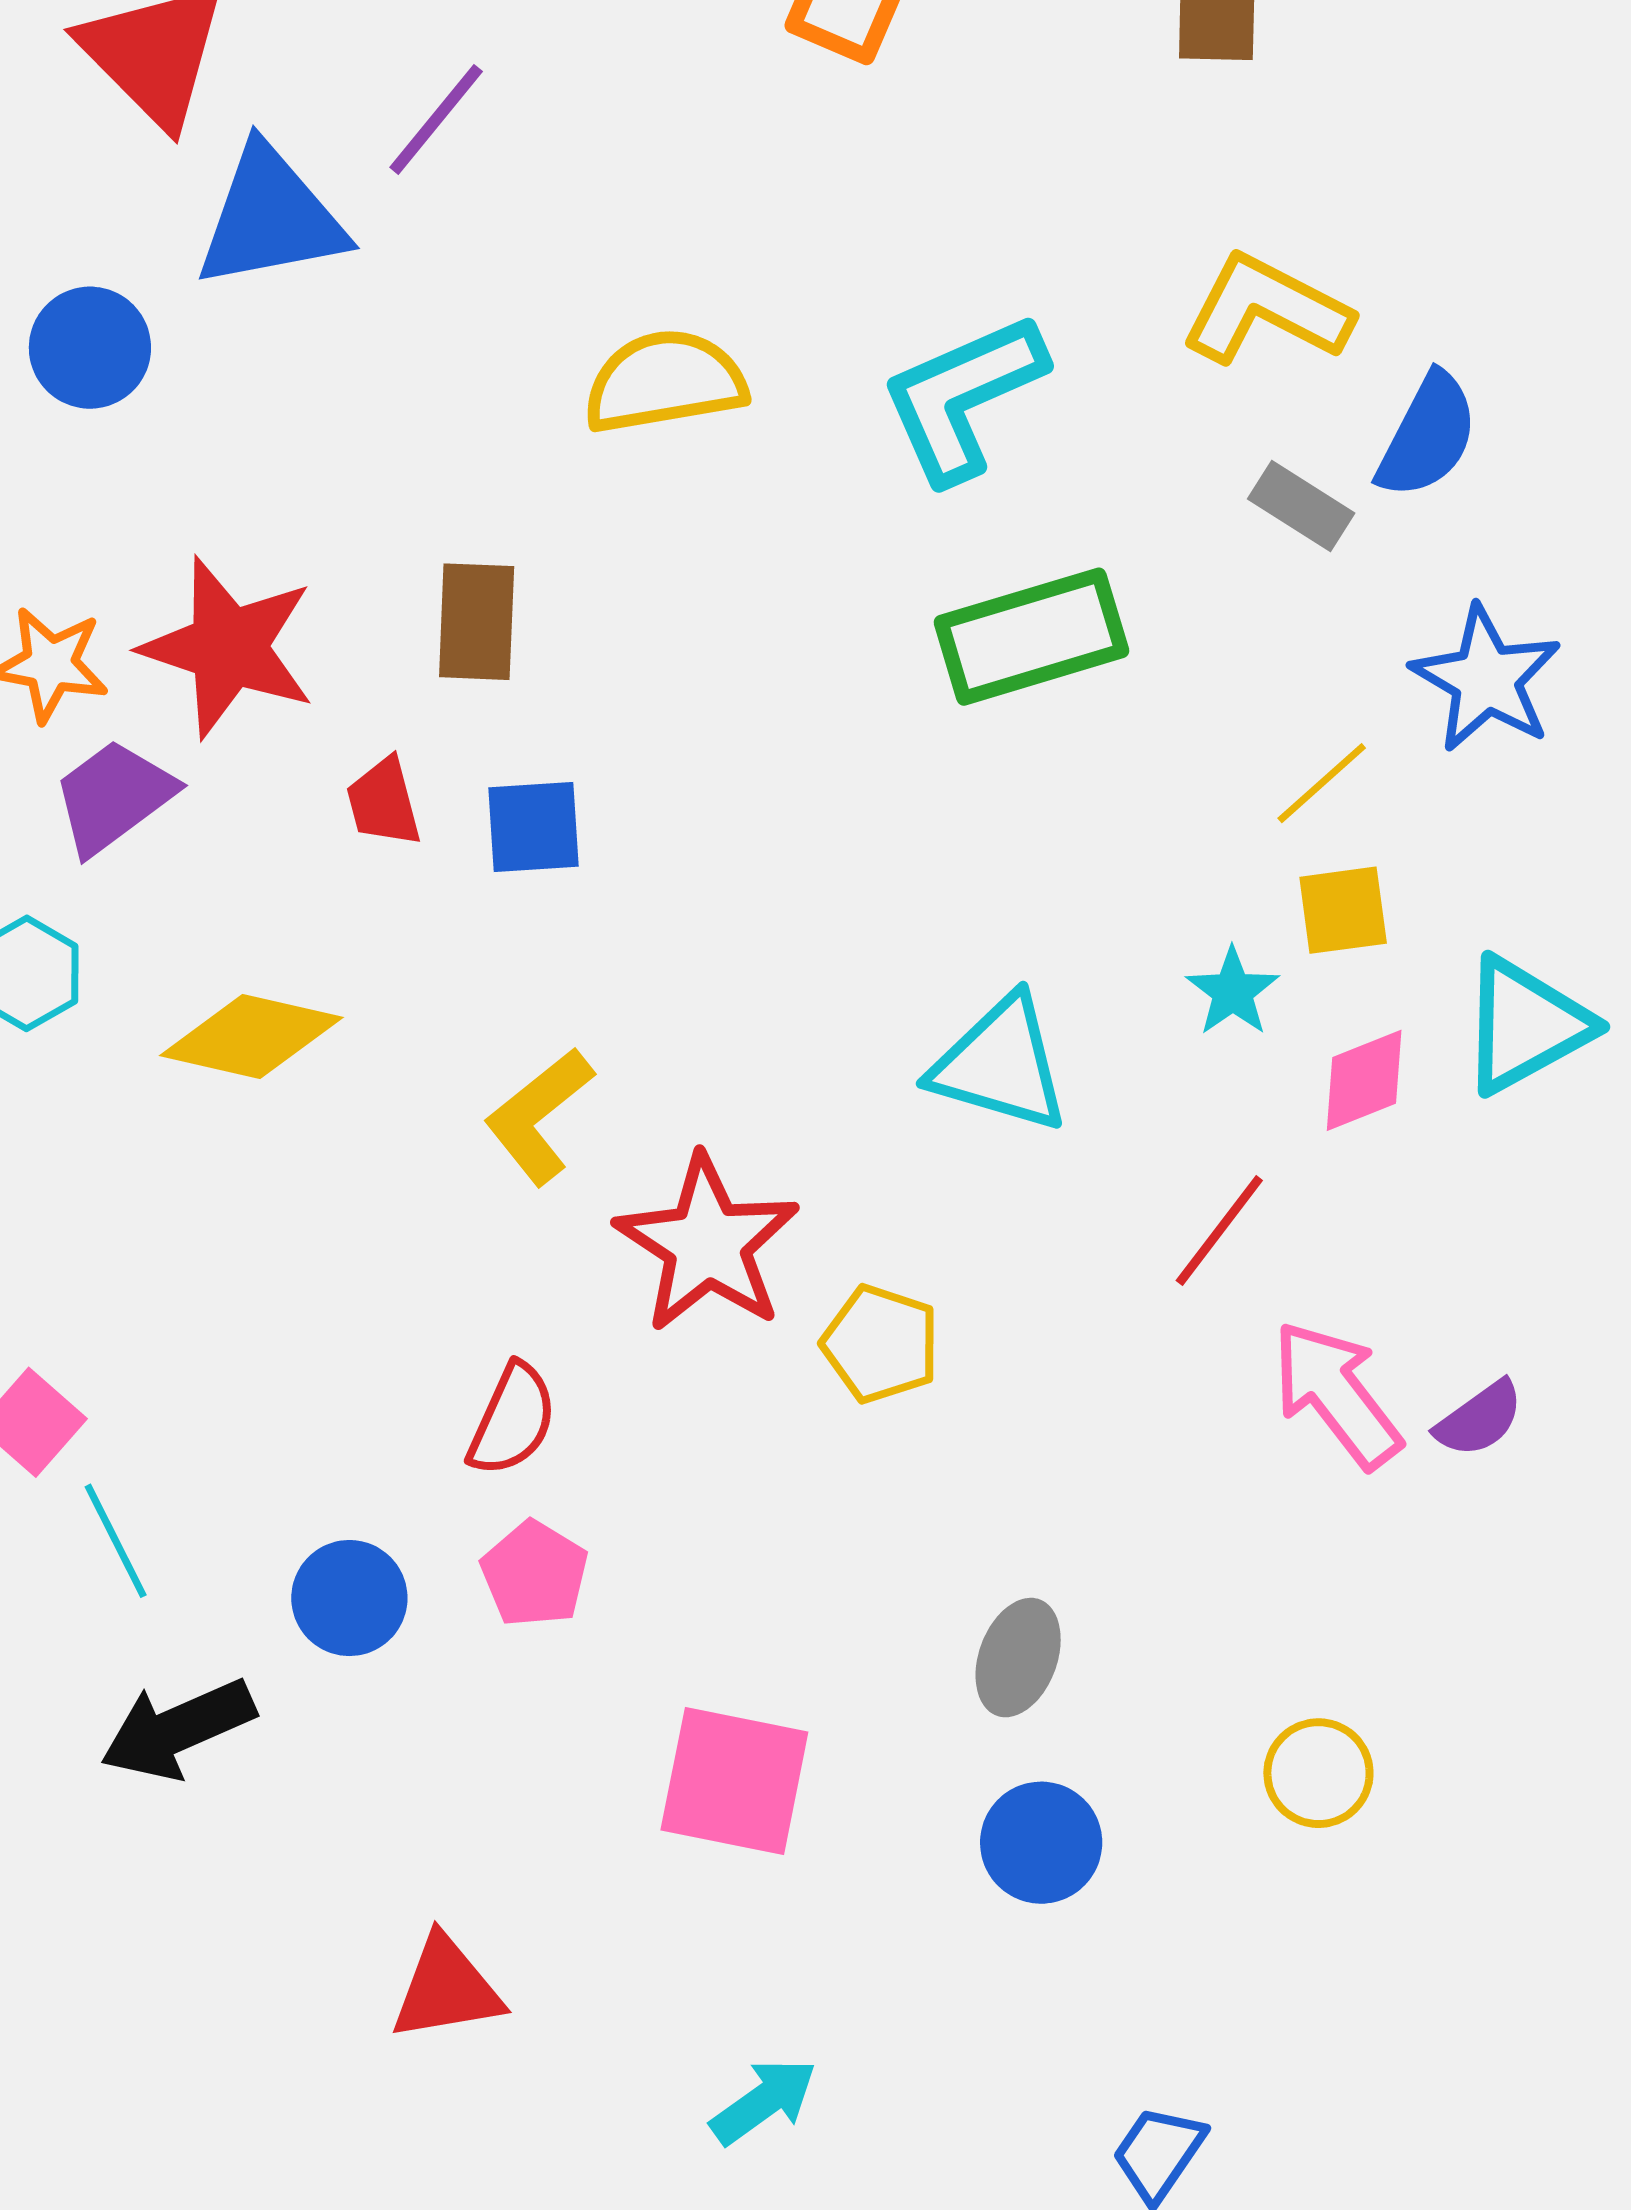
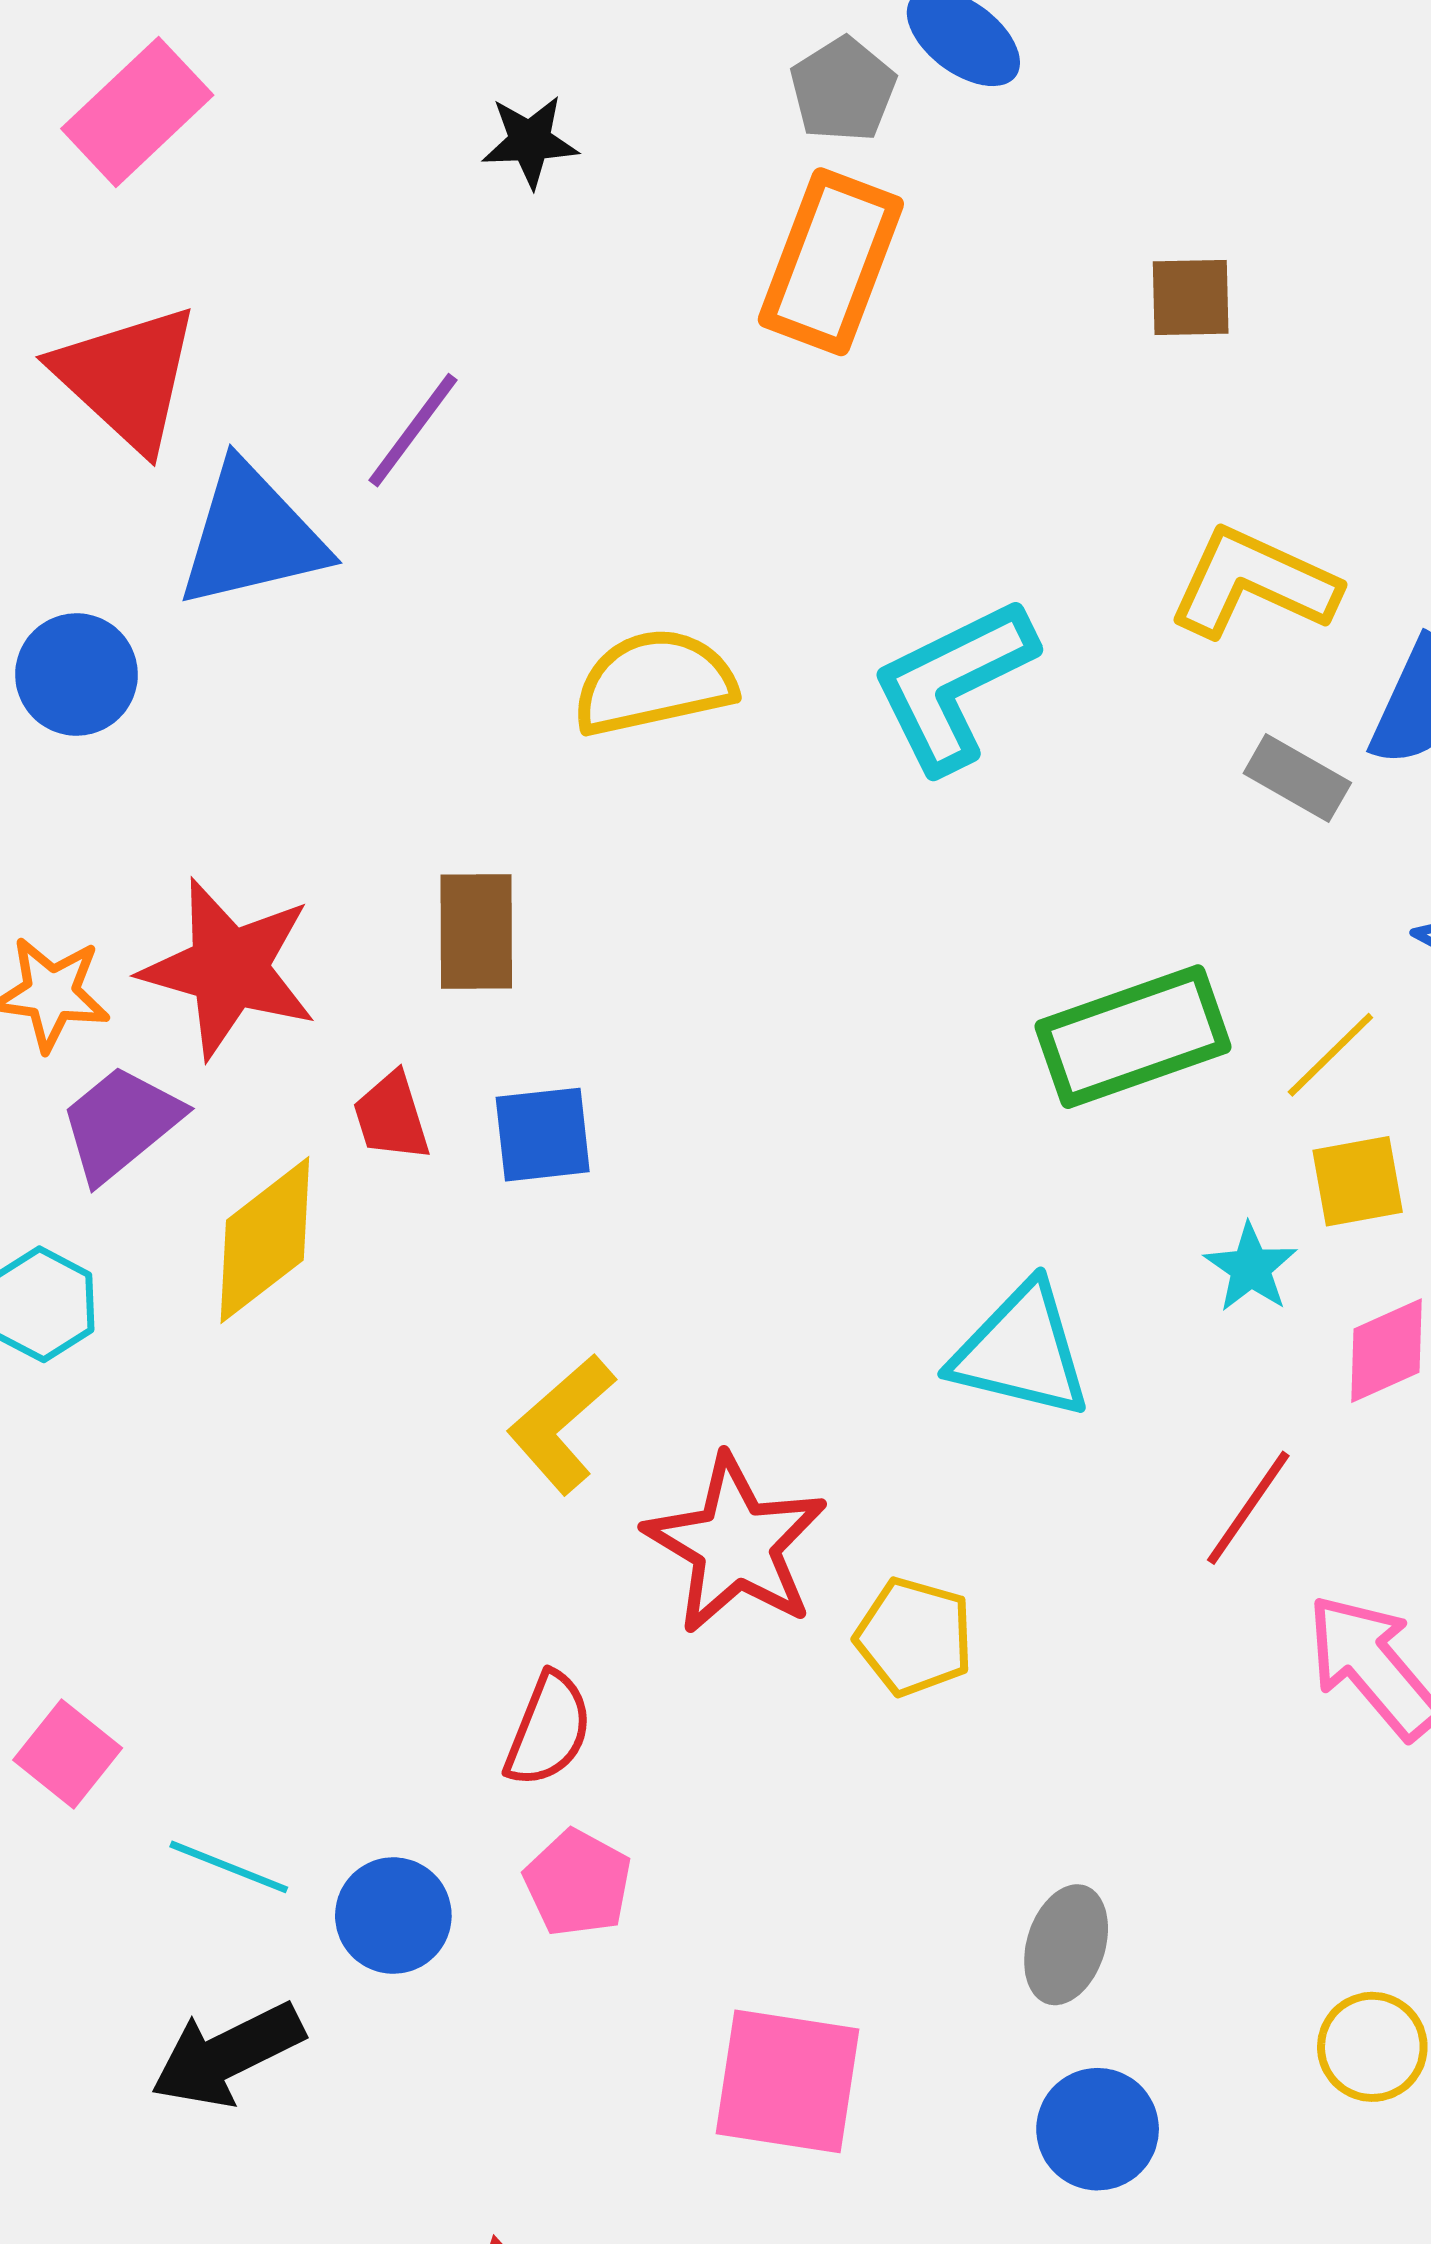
green rectangle: (1031, 637) -> (1133, 1037), moved
yellow diamond: (251, 1036) -> (265, 1240), moved, turned -48
cyan line: (116, 1541) -> (229, 1867), moved, turned -39

